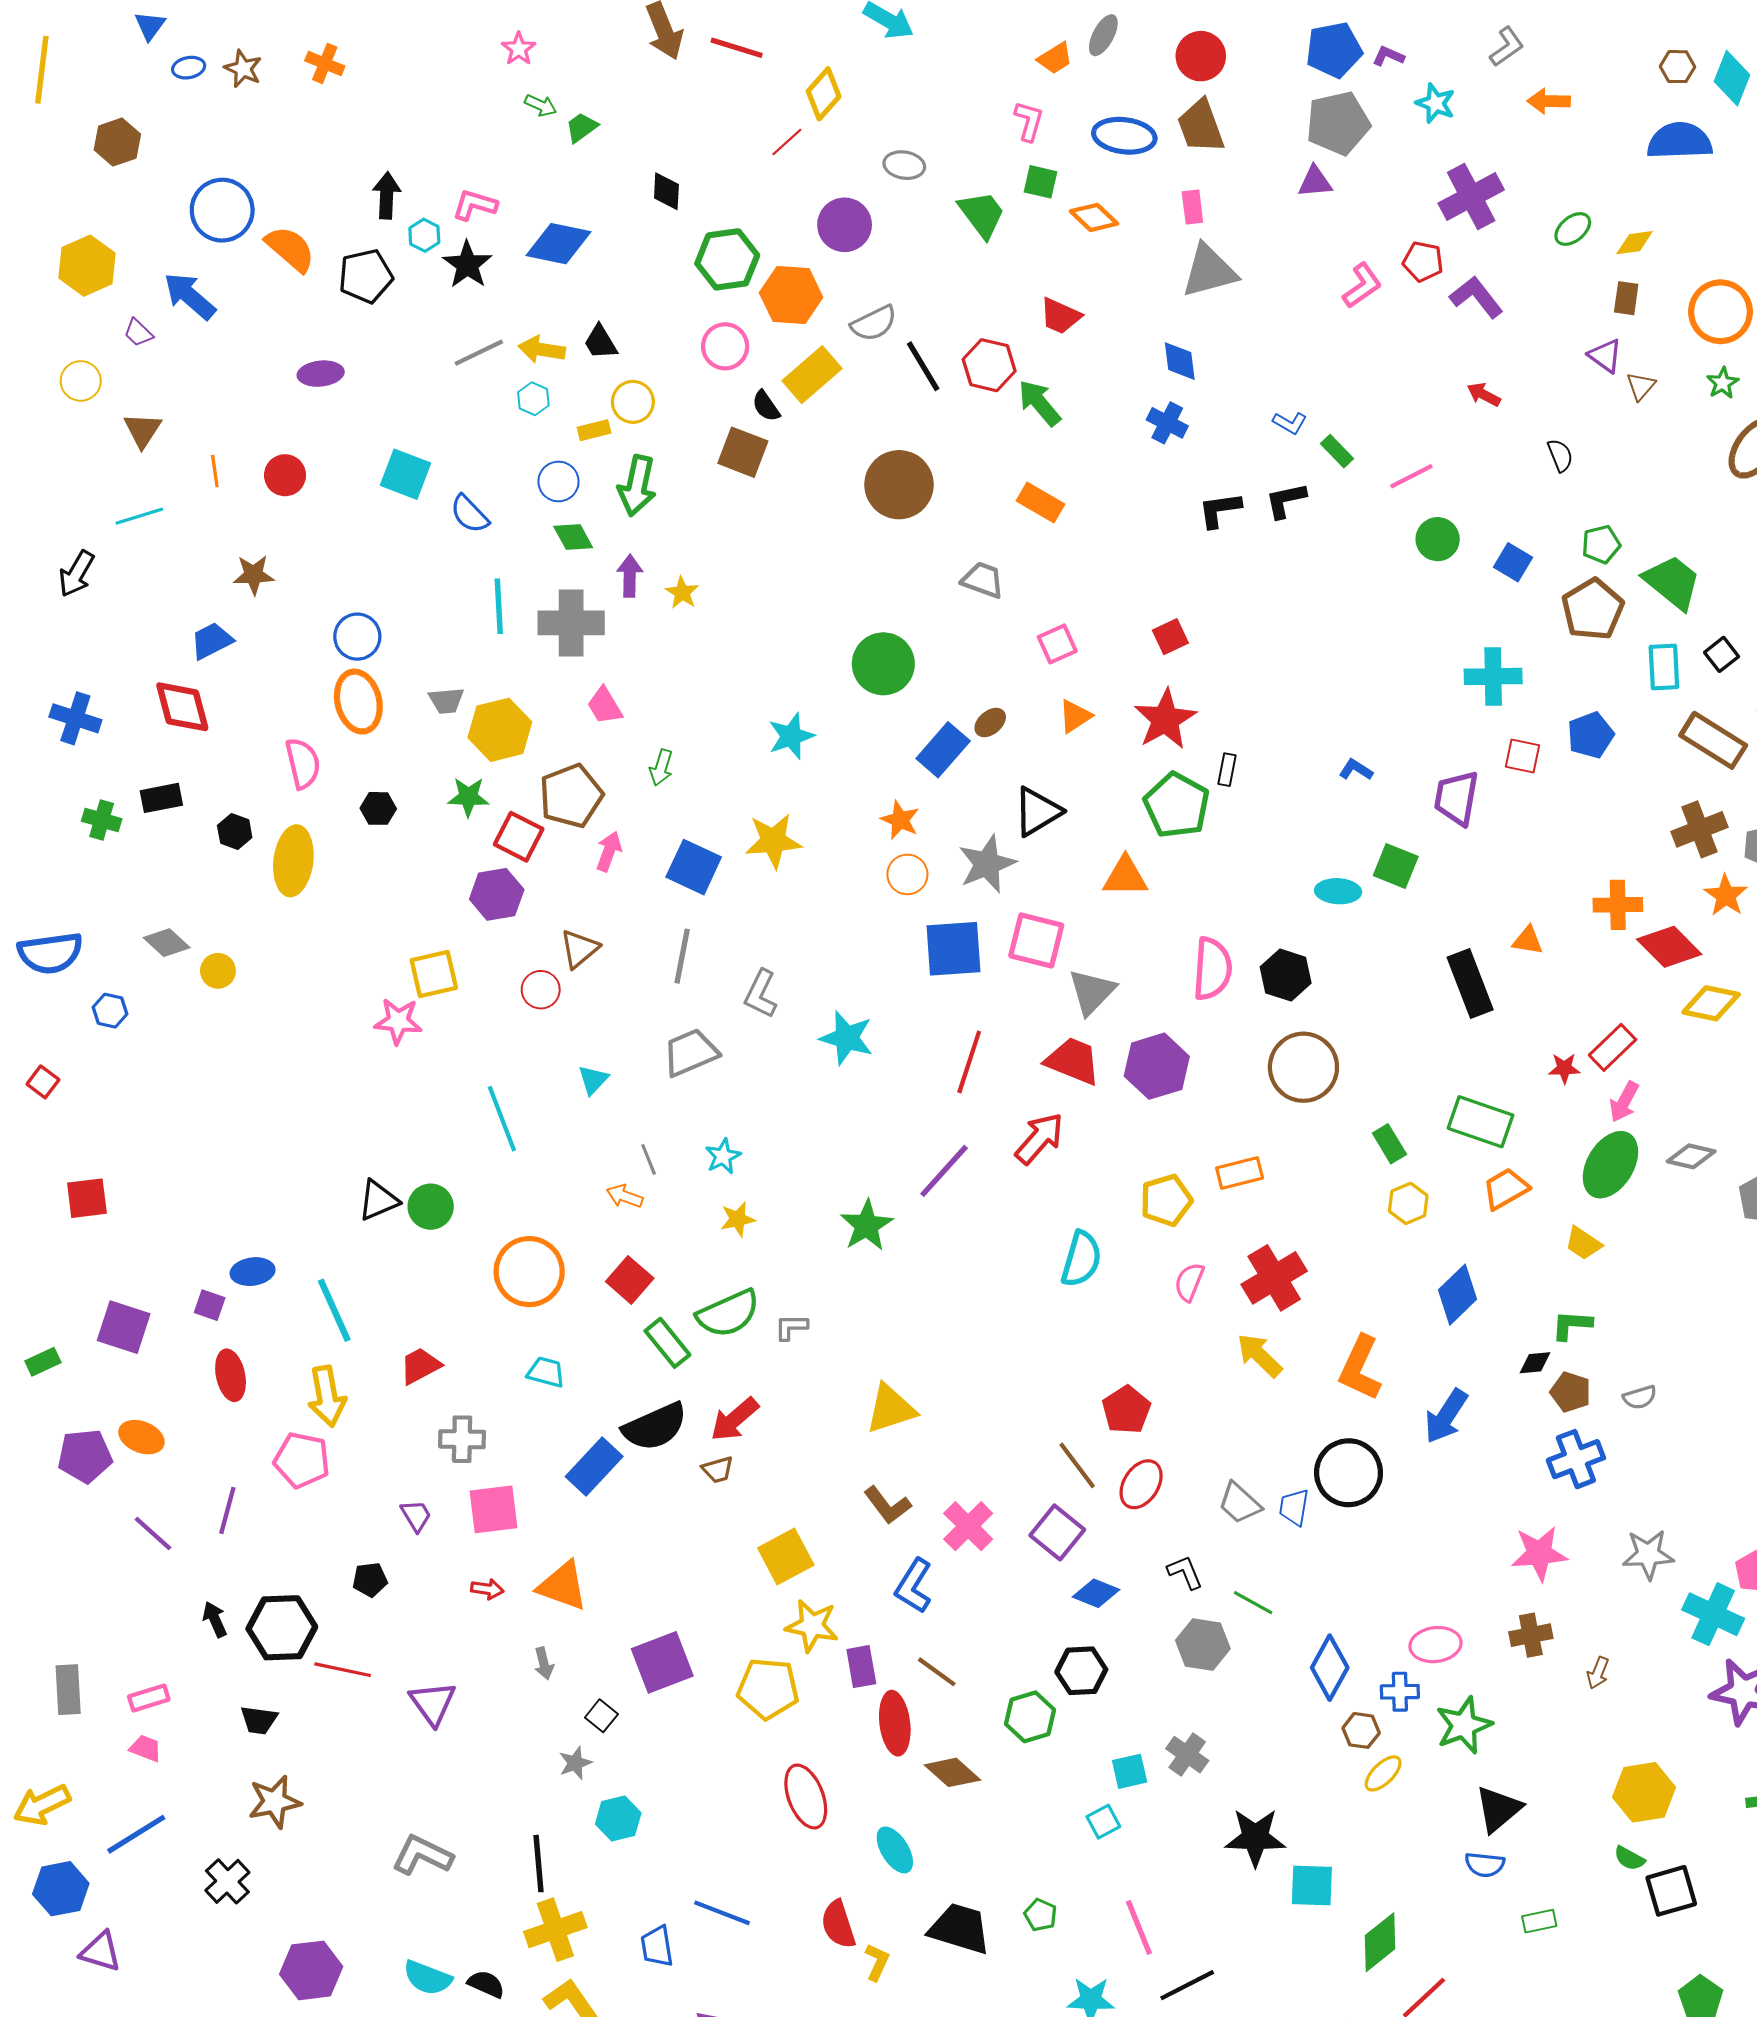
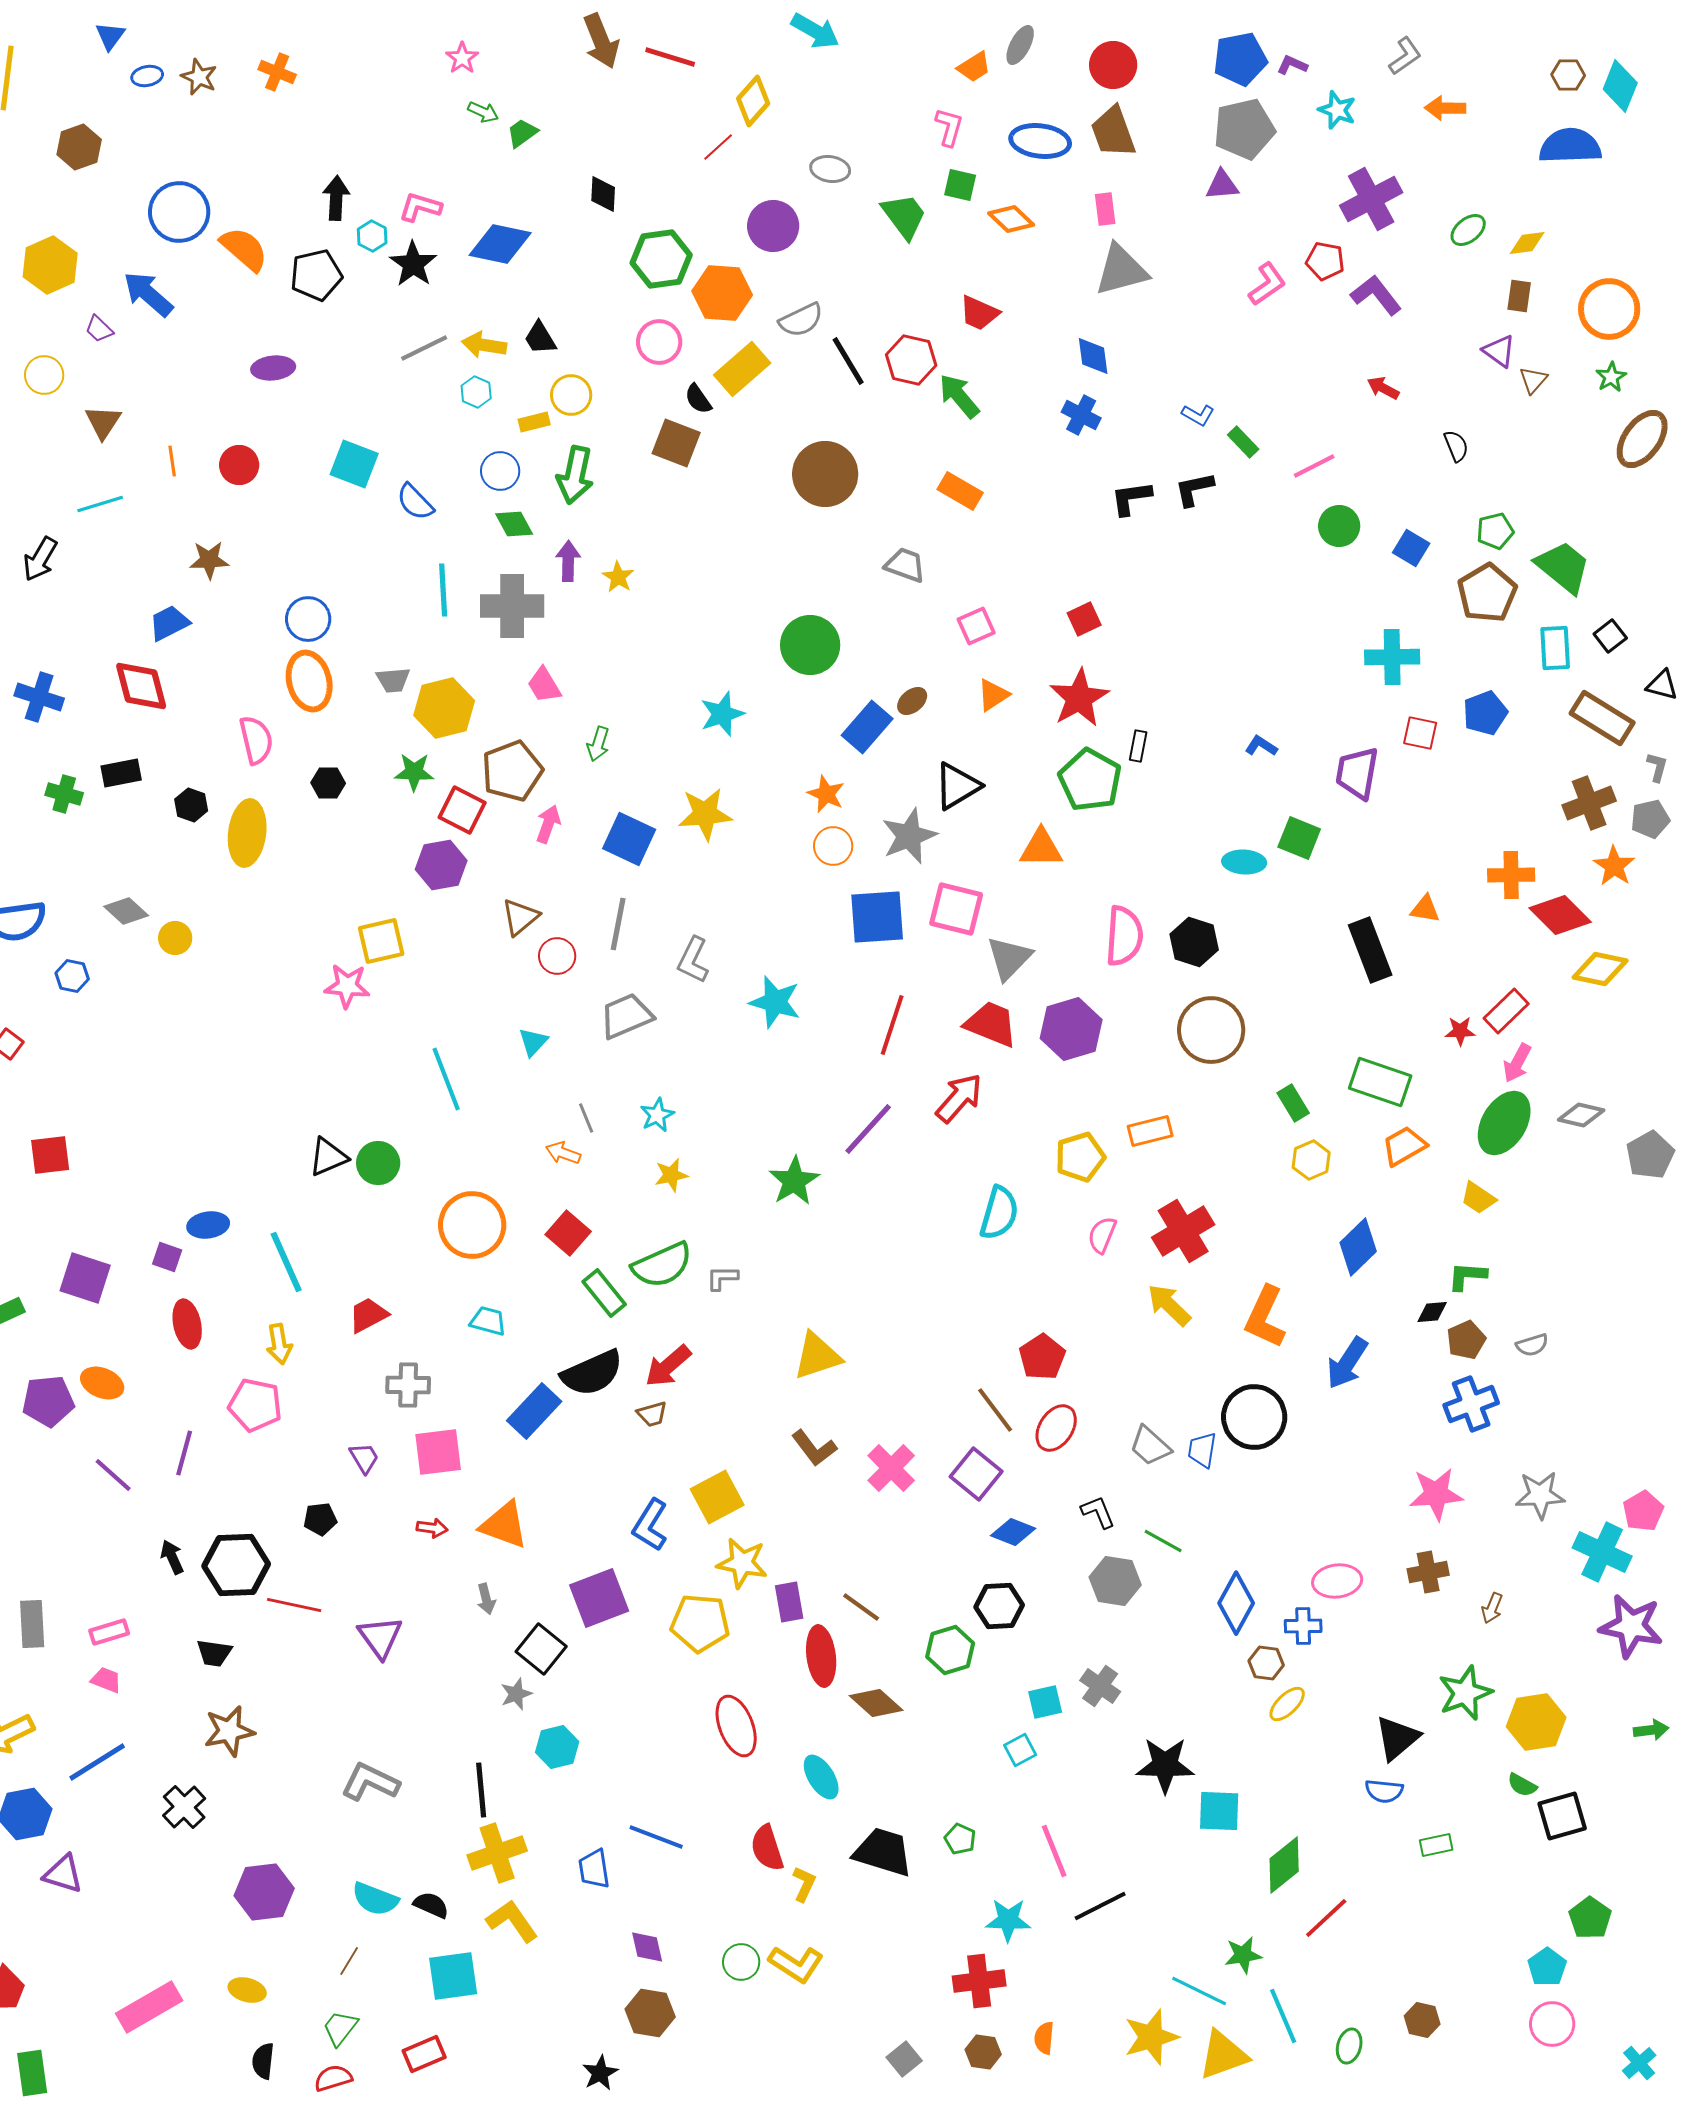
red circle: (541, 990) -> (557, 956), moved
brown pentagon: (1571, 1392) -> (1466, 1340), turned 30
yellow arrow: (327, 1396) -> (279, 1344), size x0.7
blue L-shape: (914, 1586) -> (650, 1525), moved
black square: (601, 1716) -> (541, 1649), size x1.6
green star: (1464, 1725) -> (1465, 1693), moved

